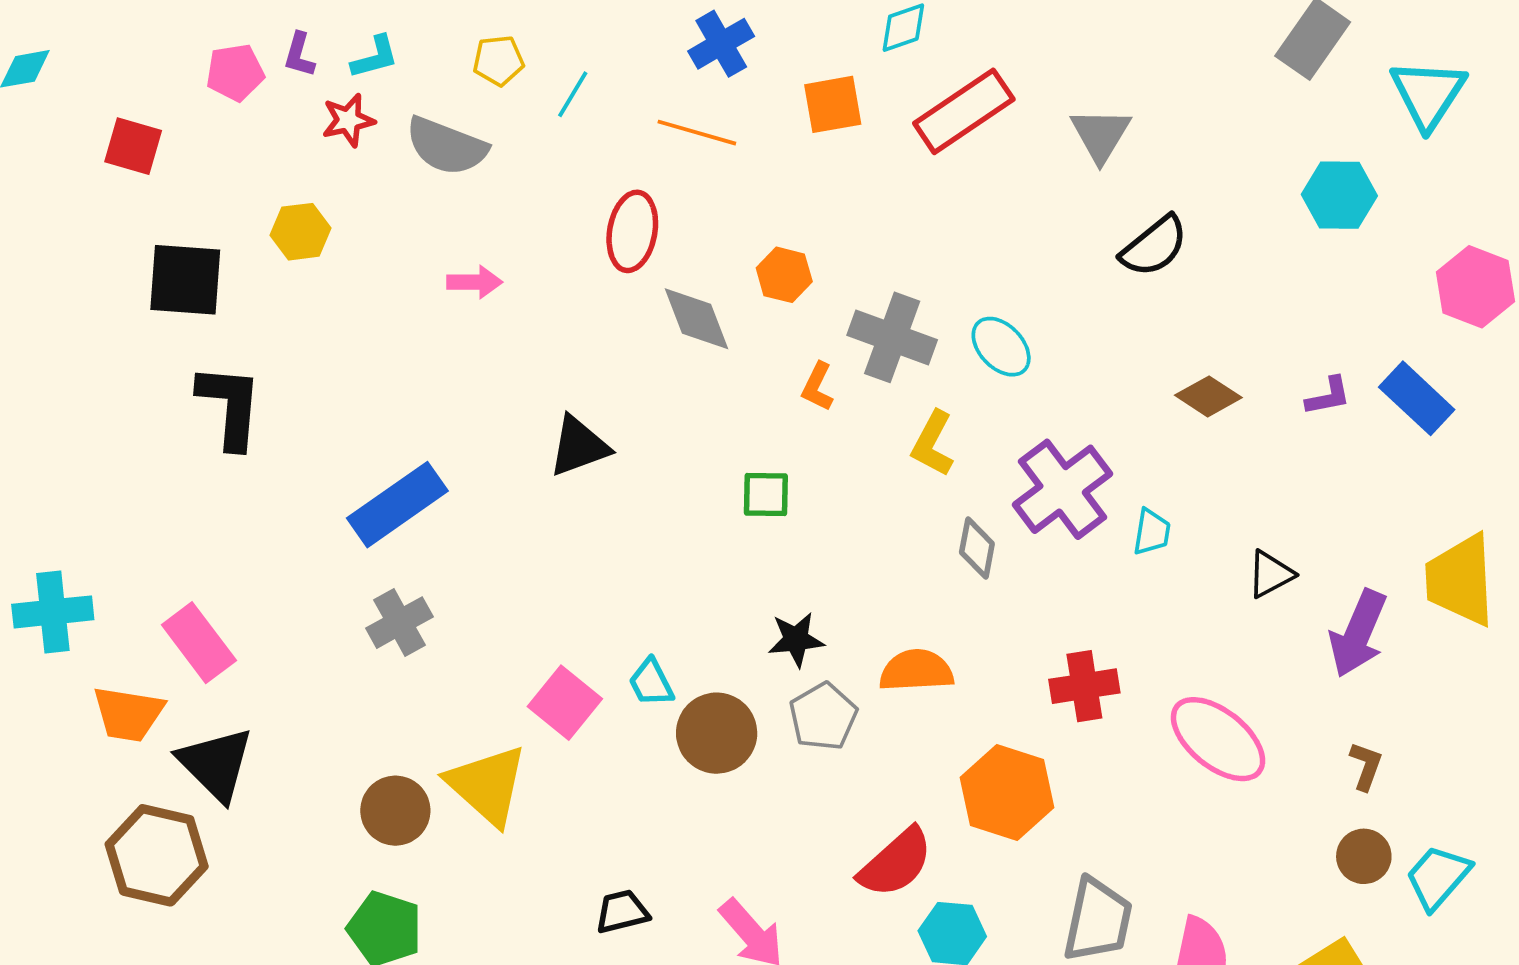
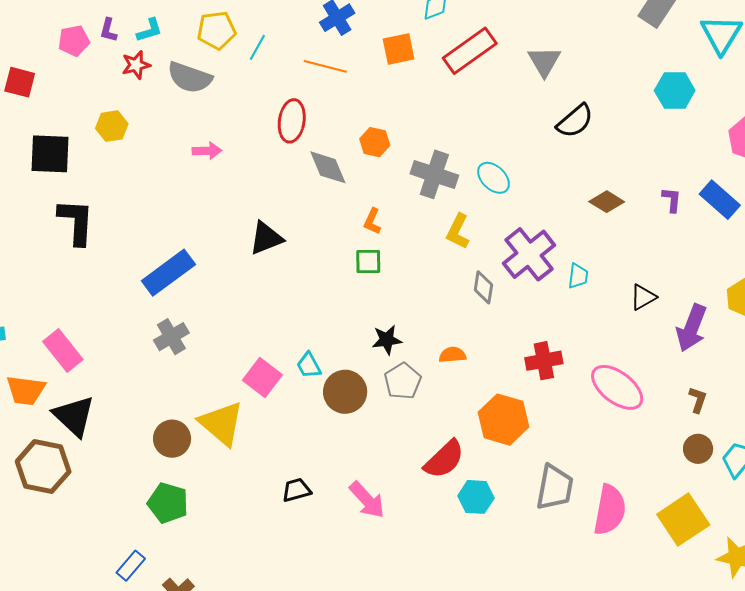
yellow pentagon: (498, 60) -> (217, 30), size x1.4
orange L-shape: (817, 387) -> (372, 221), moved
purple L-shape: (1328, 396) -> (672, 200), turned -72
orange semicircle: (916, 671) -> (453, 355), size x0.7

